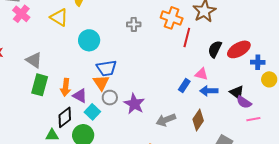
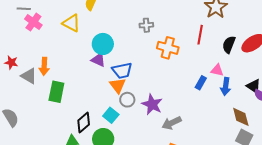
orange cross: (172, 18) -> (168, 48), moved
gray triangle: (34, 60) -> (29, 76), moved
orange arrow: (66, 87) -> (44, 66), moved
blue arrow: (209, 91) -> (226, 86), turned -78
purple triangle: (80, 96) -> (98, 60), moved
gray arrow: (166, 120) -> (172, 123), moved
brown diamond: (198, 120) -> (241, 117), moved, turned -45

